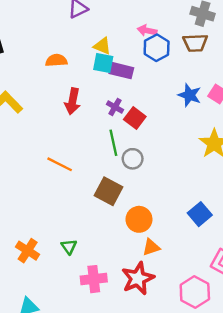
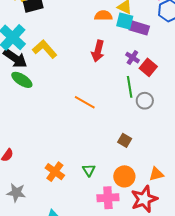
orange semicircle: (56, 60) -> (103, 16), moved
brown square: (108, 191) -> (125, 140), moved, size x0.6
orange circle: (139, 219) -> (124, 176), moved

